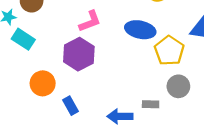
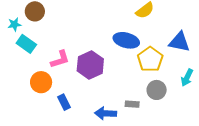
pink L-shape: (90, 21) -> (60, 59), moved
purple hexagon: (79, 54) -> (90, 65), moved

